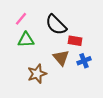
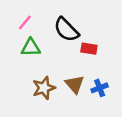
brown triangle: (61, 58) -> (75, 84), moved
blue cross: (84, 61) -> (100, 88), moved

